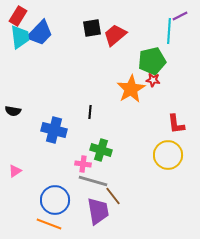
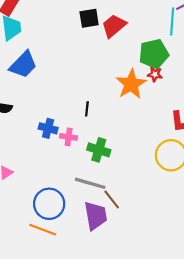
blue trapezoid: (40, 33) -> (23, 65), moved
blue cross: (54, 130) -> (48, 128), size x0.7
pink cross: (83, 164) -> (69, 137), moved

